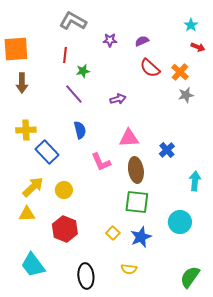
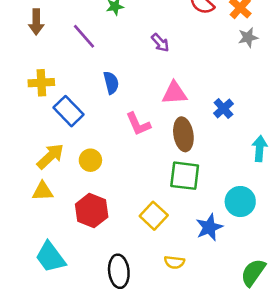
purple line: (74, 94) -> (84, 36), moved
purple arrow: (118, 99) -> (160, 43), turned 63
yellow square: (113, 233) -> (154, 216), size x1.5
blue star: (141, 237) -> (209, 227), moved

